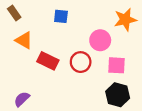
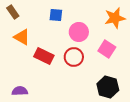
pink circle: (100, 40) -> (79, 32), moved
pink square: (117, 65) -> (107, 49), moved, turned 30
purple semicircle: (22, 99) -> (20, 91), turned 42

